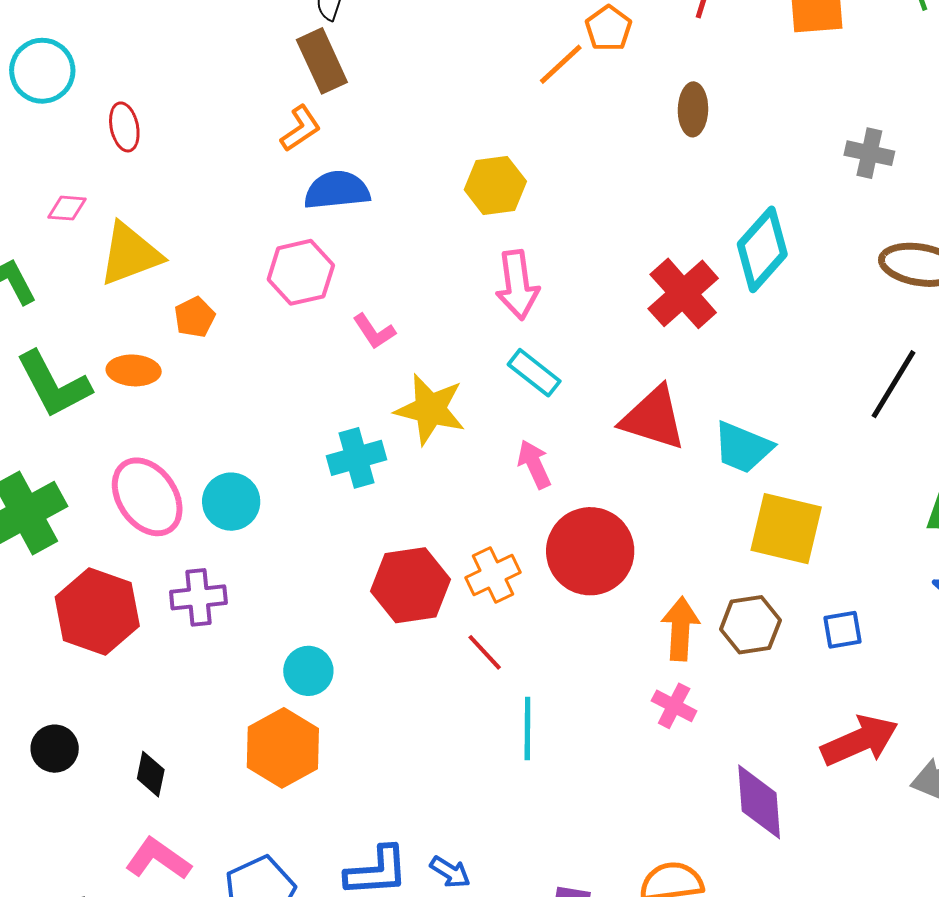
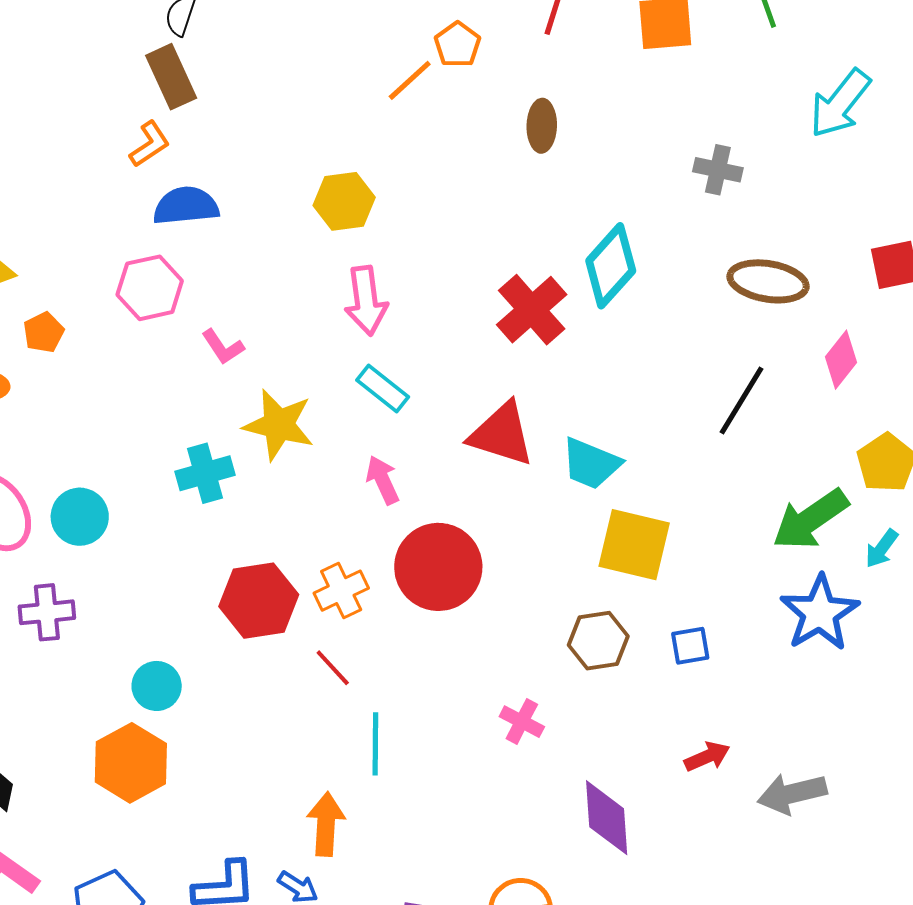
orange arrow: (680, 629) -> (326, 824), moved
red arrow: (860, 741) -> (707, 757), size x0.6

